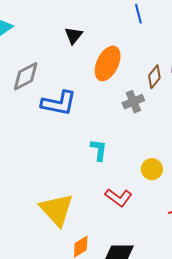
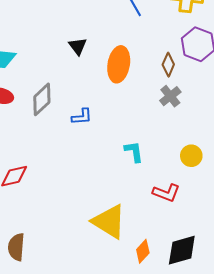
gray cross: (133, 102) -> (170, 96), moved
blue L-shape: (59, 103) -> (82, 117), size x0.6

